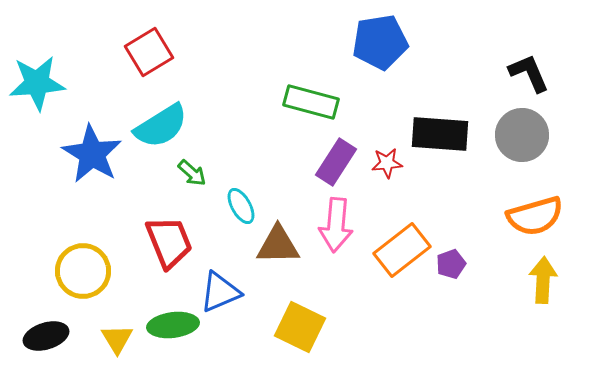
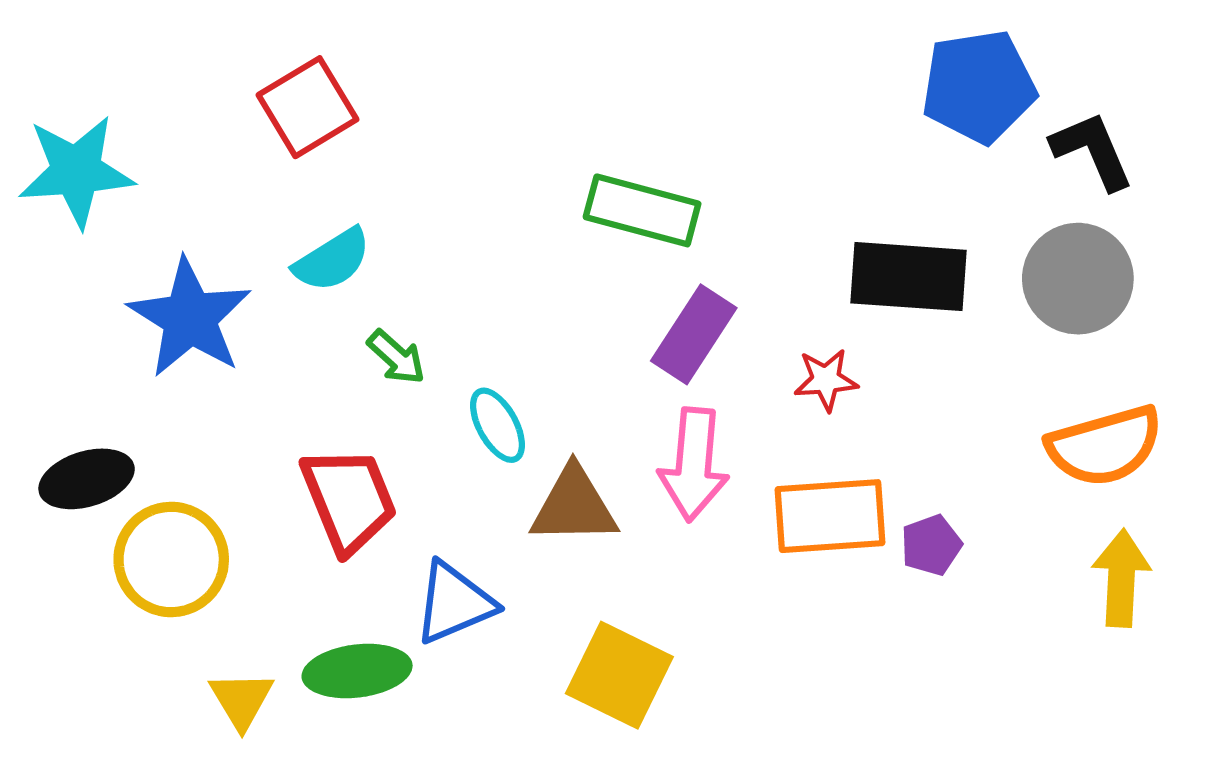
blue pentagon: (380, 42) -> (979, 87), moved
cyan semicircle: (161, 126) -> (332, 260), size x0.7
red star: (387, 163) -> (826, 380), moved
orange rectangle: (402, 250) -> (830, 516), turned 34
black ellipse: (46, 336) -> (87, 479), moved

